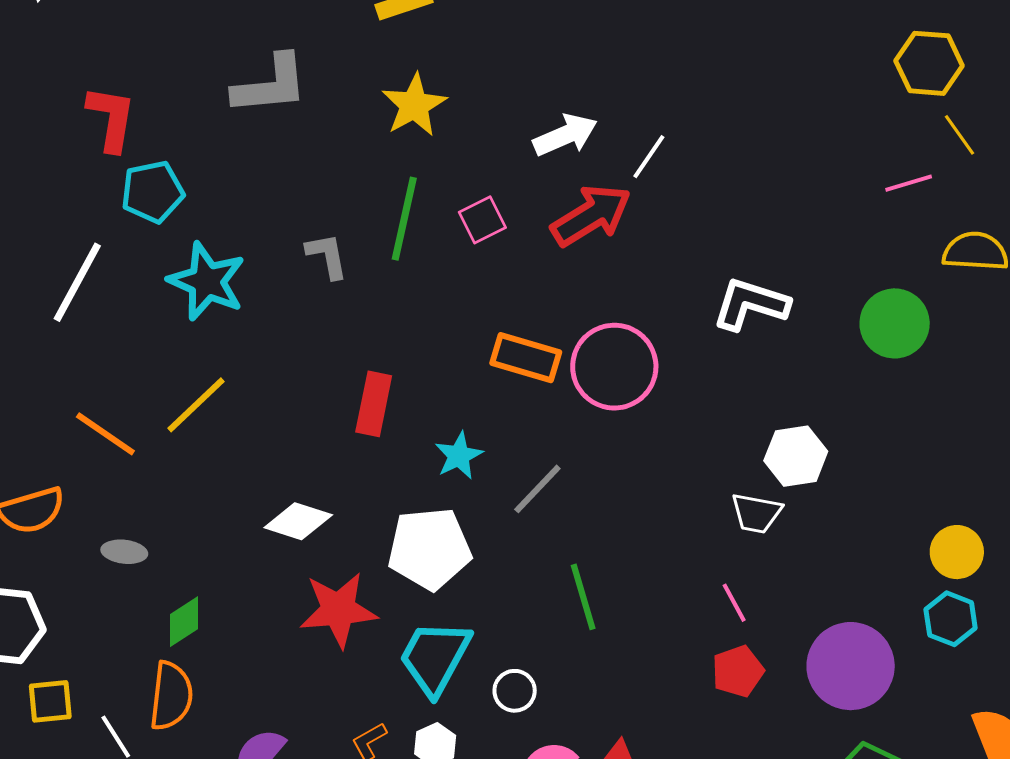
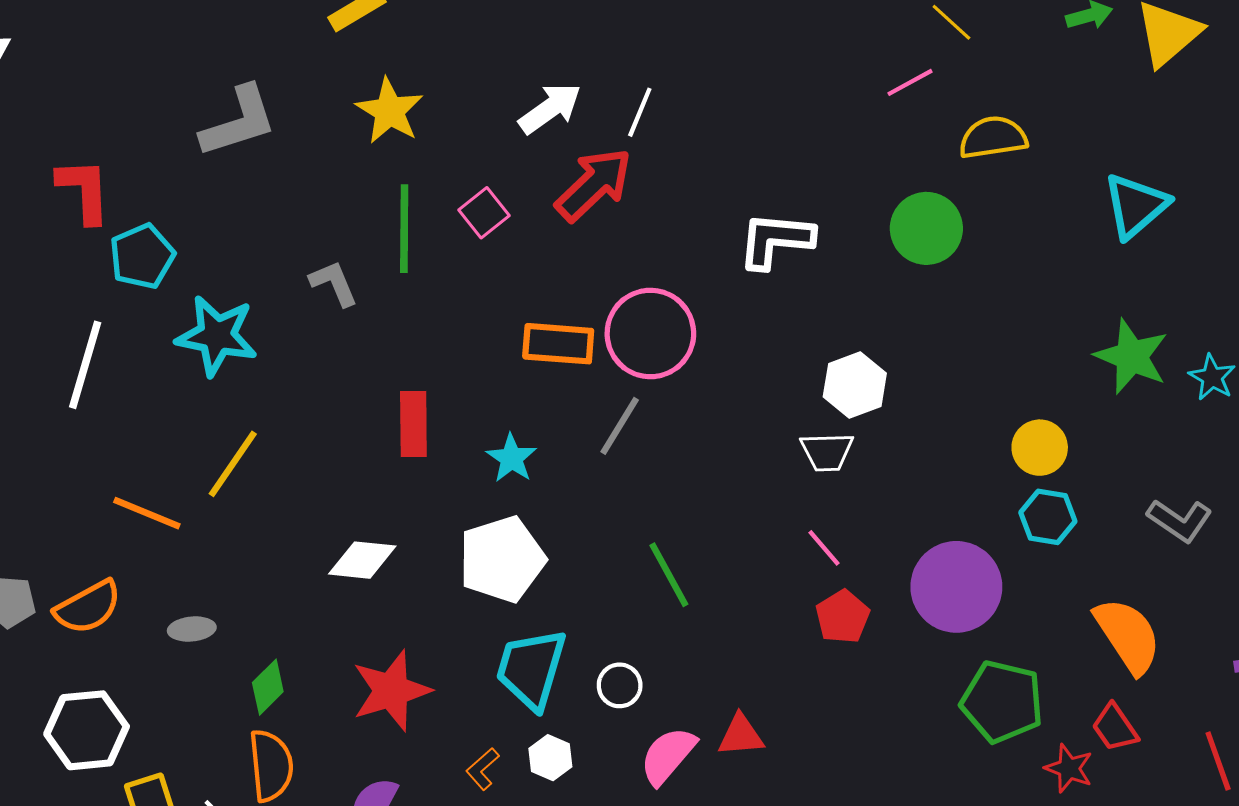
gray line: (537, 489) -> (620, 426), moved
red star: (338, 610) -> (391, 691), moved

